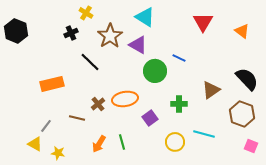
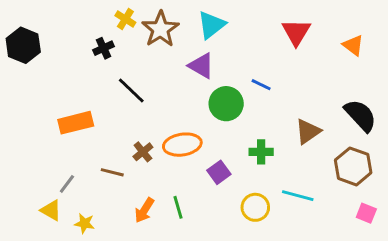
cyan triangle: (145, 17) -> (212, 25), turned 50
brown star: (110, 36) -> (160, 29), moved

